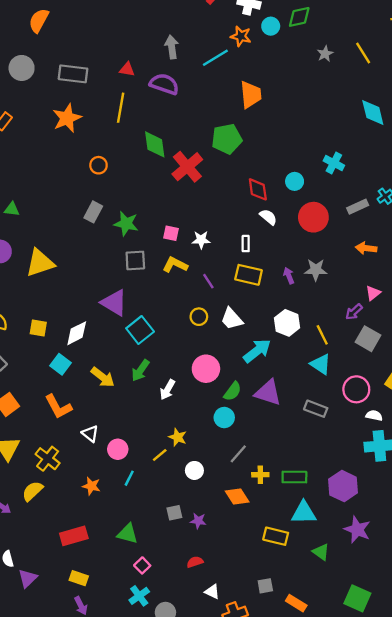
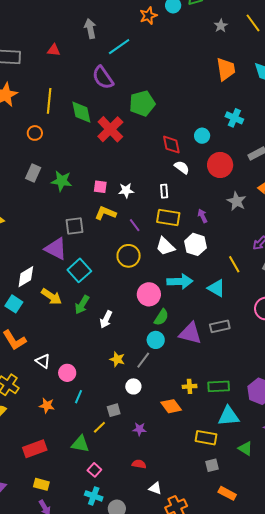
orange star: (241, 36) -> (148, 16), turned -30
cyan line: (215, 58) -> (119, 47), moved
purple semicircle: (164, 84) -> (103, 78), moved, turned -140
orange trapezoid: (251, 95) -> (226, 69), moved
yellow line: (121, 108) -> (49, 101), moved
gray square: (135, 260) -> (74, 226), moved
gray star: (316, 270) -> (237, 201), moved, turned 30
yellow circle: (199, 317) -> (129, 256), size x1.5
white trapezoid: (232, 319) -> (165, 246), moved
white hexagon: (287, 323) -> (195, 244), moved
cyan arrow: (257, 351) -> (180, 281), turned 40
cyan triangle: (321, 364) -> (216, 288), moved
pink circle: (206, 369) -> (149, 294), moved
yellow arrow: (103, 377) -> (51, 297), moved
purple triangle: (268, 393) -> (190, 333), moved
gray rectangle: (316, 409) -> (220, 326), moved, turned -30
gray line: (238, 454) -> (143, 360), moved
yellow line: (160, 455) -> (99, 427), moved
gray square: (174, 513) -> (114, 410), moved
red semicircle: (195, 562) -> (139, 464), turned 32
gray square: (265, 586) -> (212, 465), moved
cyan cross: (139, 596) -> (94, 496), turned -30

